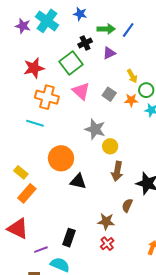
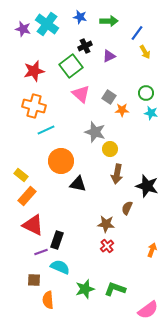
green arrow: (106, 29) -> (109, 21), moved
blue line: (128, 30) -> (137, 33), moved
yellow arrow: (132, 76) -> (145, 52), moved
orange cross: (47, 97) -> (34, 106), moved
orange star: (131, 100) -> (122, 110), moved
cyan line: (35, 123) -> (46, 130), moved, turned -42
red triangle: (18, 229) -> (33, 225), moved
black rectangle: (69, 238) -> (57, 240), moved

